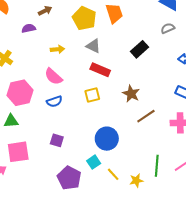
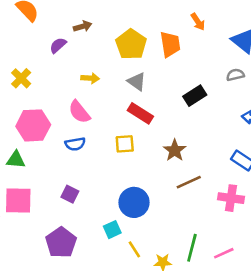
purple semicircle: (29, 28) -> (58, 45), turned -40
purple pentagon: (69, 178) -> (61, 242), moved

